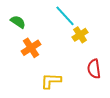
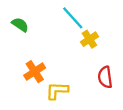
orange cross: (31, 48) -> (35, 72), moved

